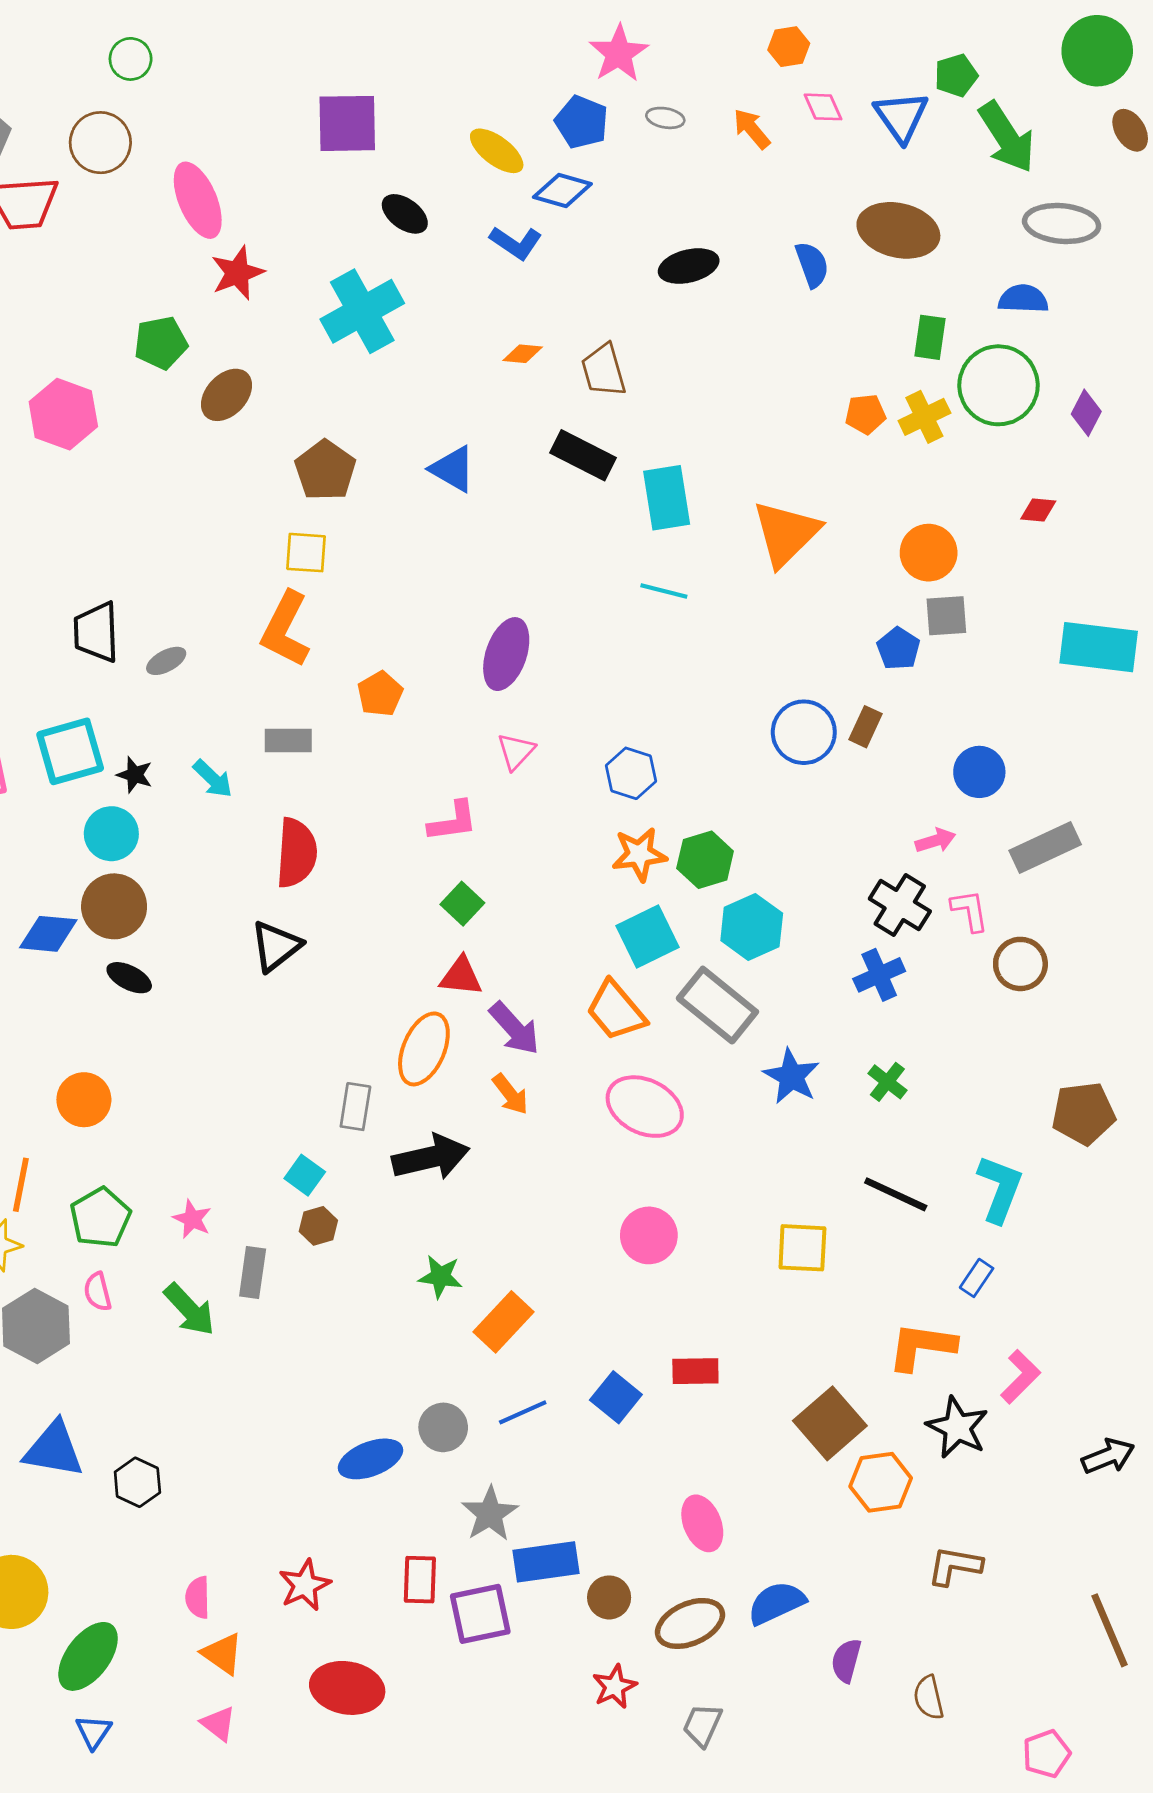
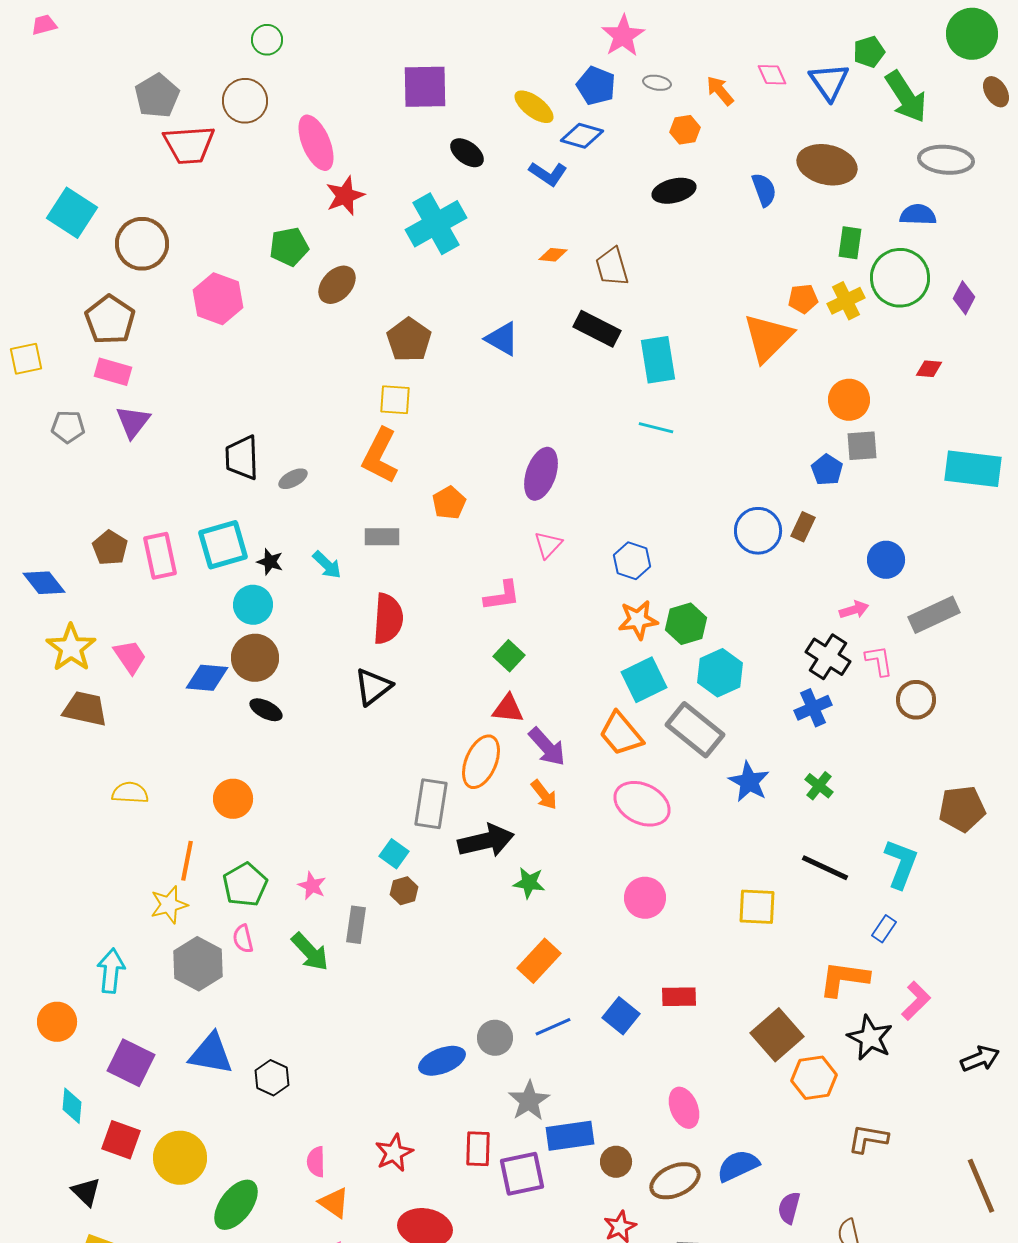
orange hexagon: (789, 47) -> (685, 130), moved
orange triangle: (786, 533) -> (768, 338), moved
gray rectangle: (355, 1107) -> (431, 804), size x1.4
green star: (440, 1277) -> (529, 883), moved

